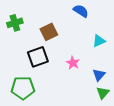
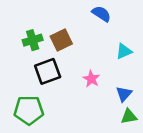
green cross: (15, 23) -> (33, 40), moved
green triangle: (103, 93) -> (129, 116), turned 40

